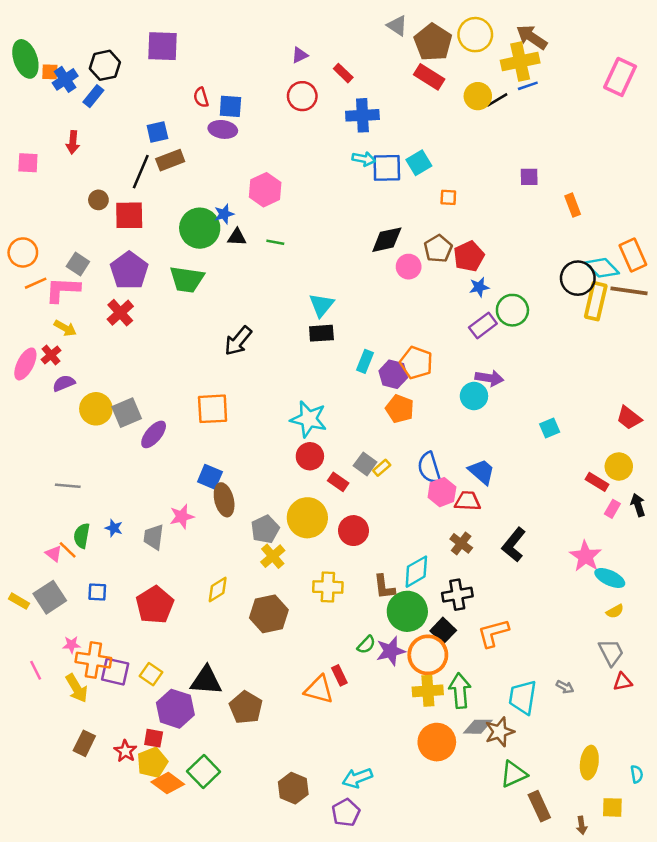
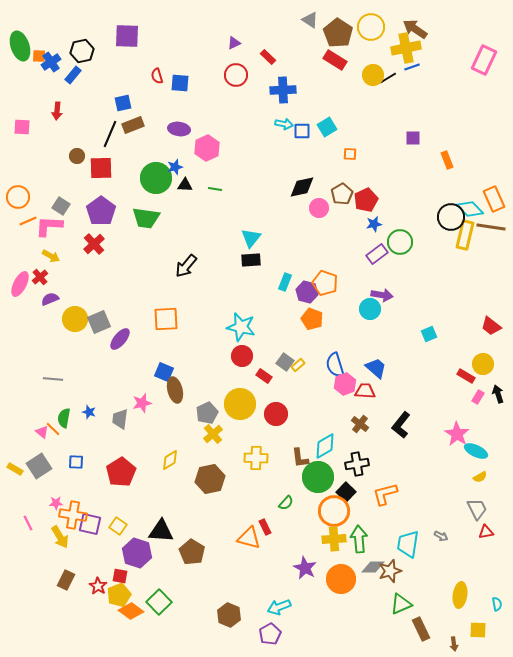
purple ellipse: (223, 129) -> (179, 129), moved
blue square: (387, 168) -> (302, 131), size x0.7
purple star: (391, 651) -> (305, 568), moved, turned -30

